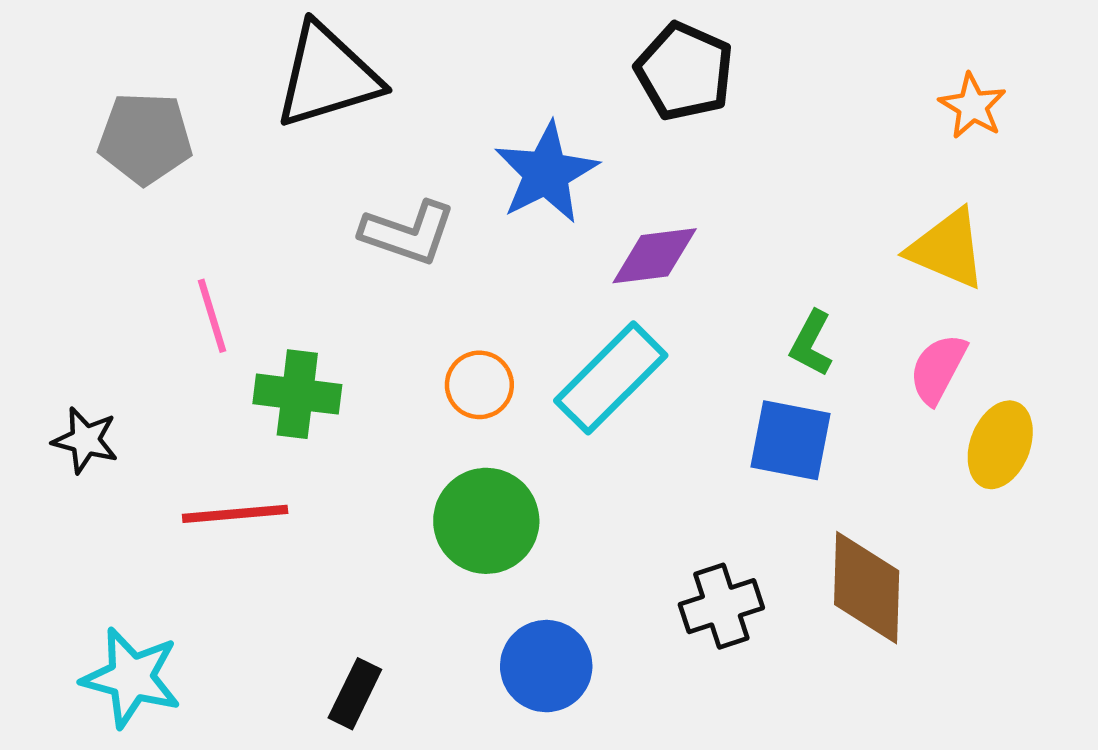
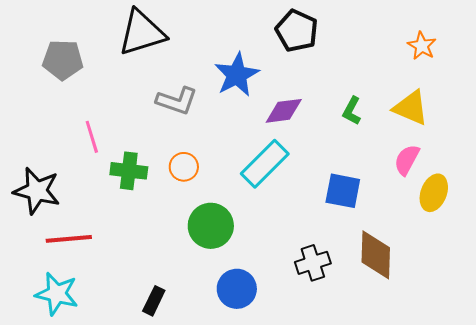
green L-shape: (811, 343) -> (352, 111), moved
orange circle: (479, 385) -> (184, 167), moved
black star: (85, 440) -> (37, 191), size x1.6
red line: (235, 514) -> (69, 239), moved

